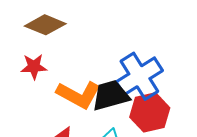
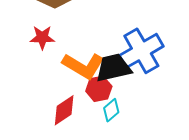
red hexagon: (150, 112) -> (99, 89), moved, size x0.7

